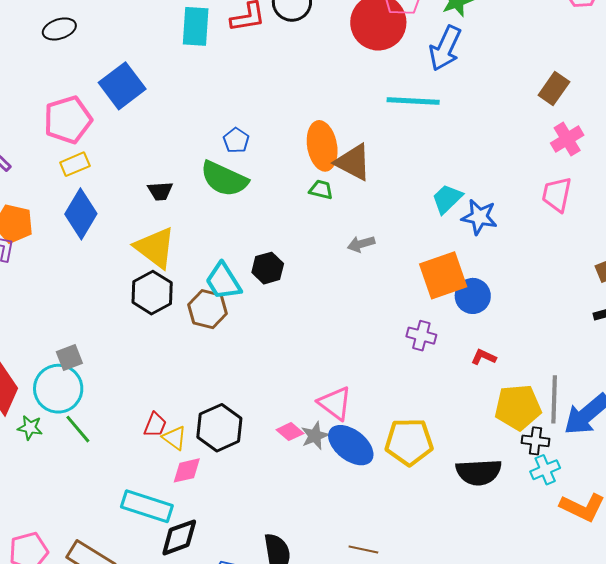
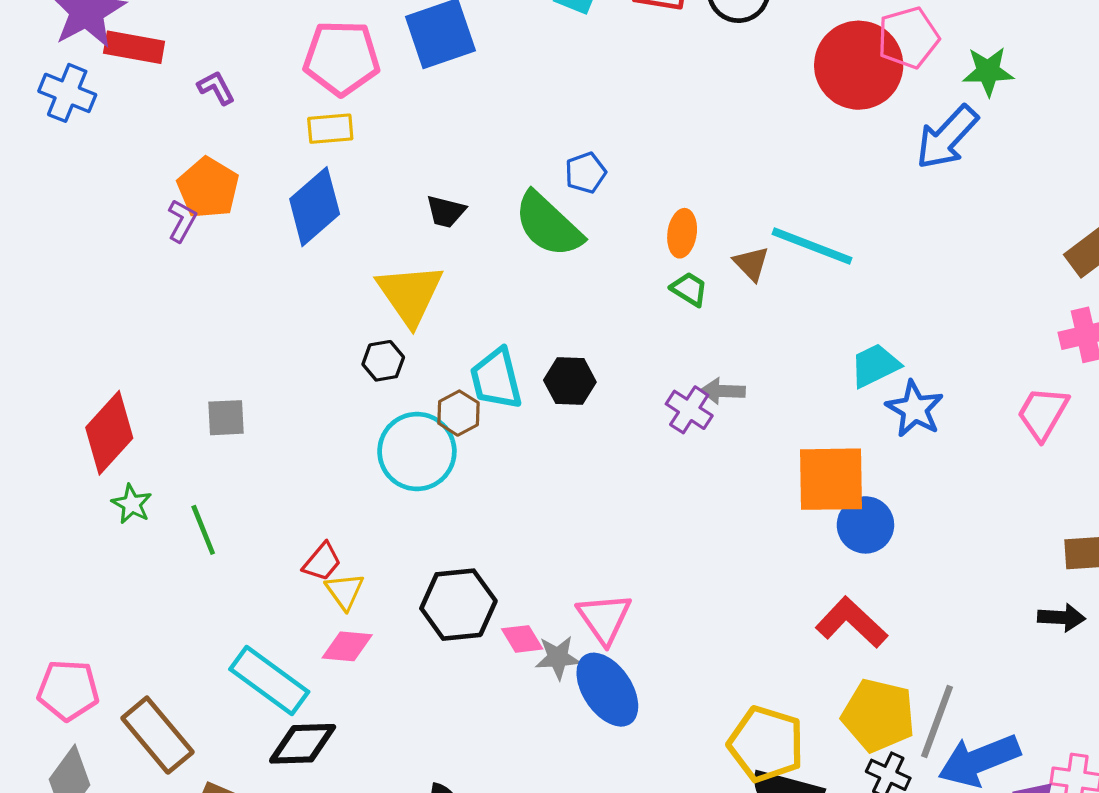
cyan line: (413, 101) -> (812, 246), moved
orange ellipse: (322, 146) -> (682, 233), moved, size x0.6
brown triangle: (353, 162) -> (751, 264), size x0.6
black hexagon: (152, 293) -> (383, 361), size x0.6
brown hexagon: (207, 309) -> (459, 413), size x0.7
purple cross: (421, 336) -> (689, 410), moved
red L-shape: (484, 357) -> (851, 622), size x1.8
cyan circle: (58, 389) -> (417, 451), moved
black hexagon: (219, 428) -> (458, 605), moved
yellow pentagon: (409, 442) -> (766, 744), moved

